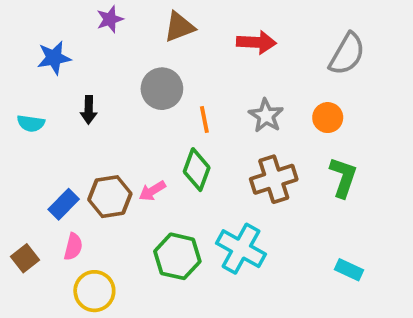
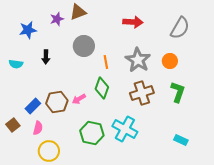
purple star: (110, 19) -> (57, 19), moved
brown triangle: (179, 27) -> (78, 12), moved
gray star: (266, 116) -> (138, 60), size x1.4
brown square: (25, 258) -> (13, 125), moved

